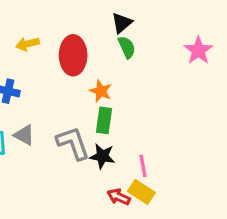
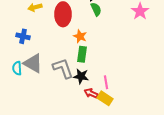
gray triangle: (24, 135) -> (33, 63), size x1.5
red arrow: (119, 197) -> (91, 93), moved

